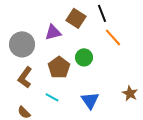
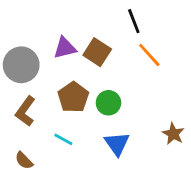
brown square: (76, 18) -> (97, 52), moved
green circle: (84, 57) -> (108, 103), moved

